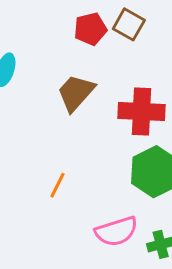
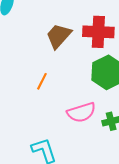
brown trapezoid: (76, 93) -> (59, 36), moved

